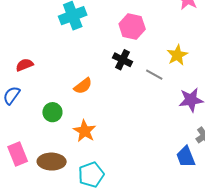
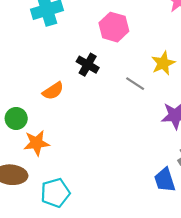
black cross: (122, 60) -> (88, 65), moved
orange star: (85, 131) -> (36, 143), moved, turned 30

